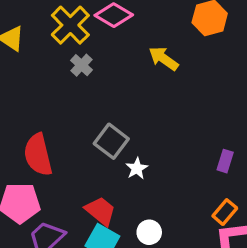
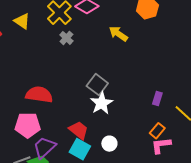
gray square: (111, 141) -> (97, 85), moved
red semicircle: (38, 155) -> (39, 95), turned 112
white star: (137, 168) -> (102, 103), size x1.6

